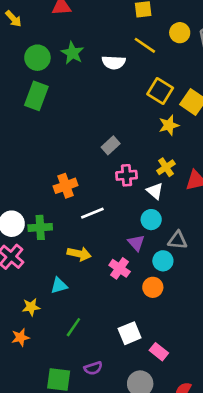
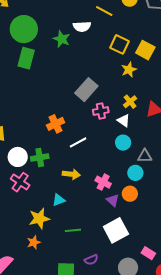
green star: (72, 53) -> (62, 39), moved
green circle: (37, 58) -> (24, 29), size x1.4
gray rectangle: (111, 145) -> (86, 90), size x1.6
purple triangle: (136, 243) -> (113, 200), moved
yellow star: (31, 307) -> (39, 219), size x1.5
green line: (73, 327) -> (73, 230), turned 56
white square: (130, 333) -> (116, 230), size x1.4
pink rectangle: (159, 352) -> (148, 253), moved

